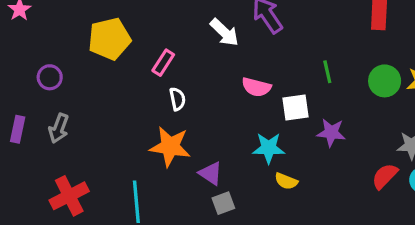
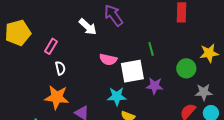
green circle: (385, 81) -> (186, 68), moved
white square: (296, 107) -> (132, 71), size x1.4

